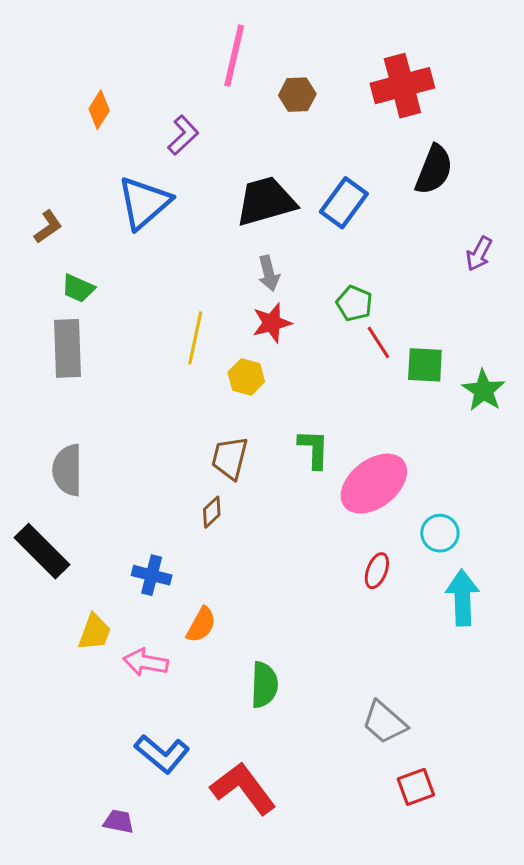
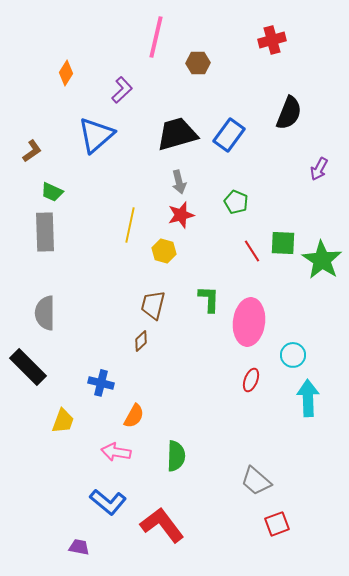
red cross: (402, 86) -> (272, 40), moved, size x0.7
red line: (378, 342) -> (252, 251), moved
green star: (484, 390) -> (322, 260), size x1.4
pink ellipse: (374, 484) -> (249, 322), turned -45
pink arrow: (146, 662) -> (116, 452), moved

